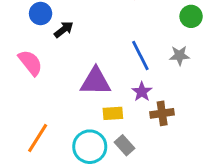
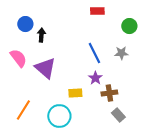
black arrow: (64, 29) -> (41, 35), turned -48
purple triangle: (96, 82) -> (45, 68), moved, turned 40
gray rectangle: (124, 145) -> (118, 115), moved

